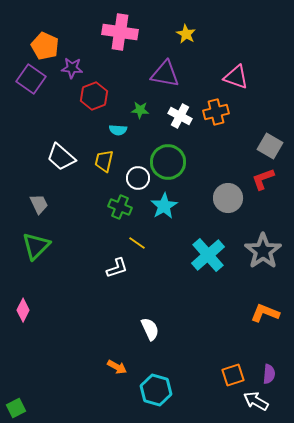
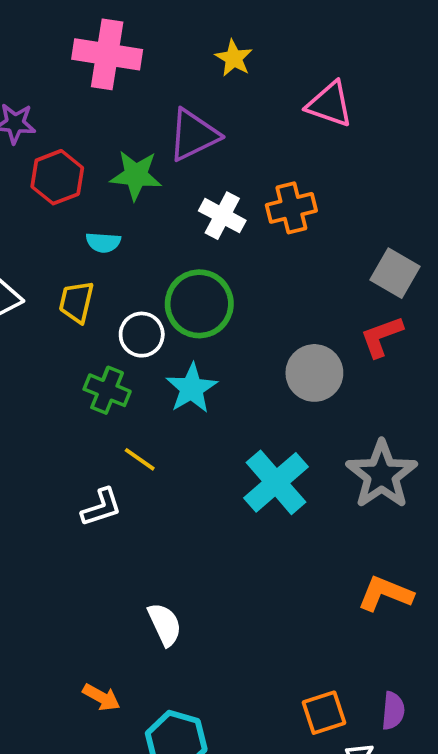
purple triangle: (165, 74) -> (193, 135), turned -36
pink triangle: (236, 77) -> (330, 104), moved
green star: (140, 110) -> (136, 175), moved, size x1.5

